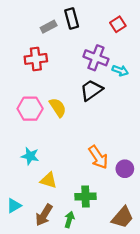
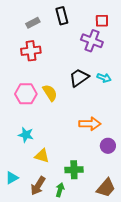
red square: (118, 24) -> (102, 21), turned 32
gray rectangle: (49, 27) -> (33, 23), moved
purple cross: (96, 58) -> (92, 41), moved
cyan arrow: (120, 71) -> (104, 78), moved
orange arrow: (98, 157) -> (90, 124), moved, turned -55

